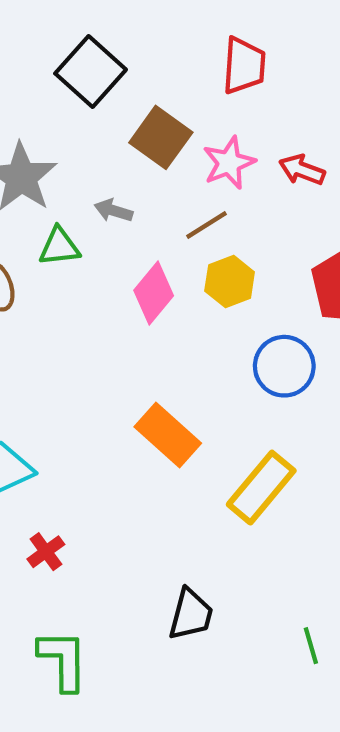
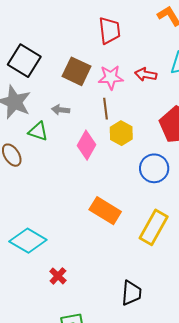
black square: (91, 72) -> (24, 61), moved
pink star: (229, 163) -> (111, 77), turned 30
brown line: (207, 225) -> (106, 109), turned -55
green triangle: (59, 247) -> (38, 131), turned 35

